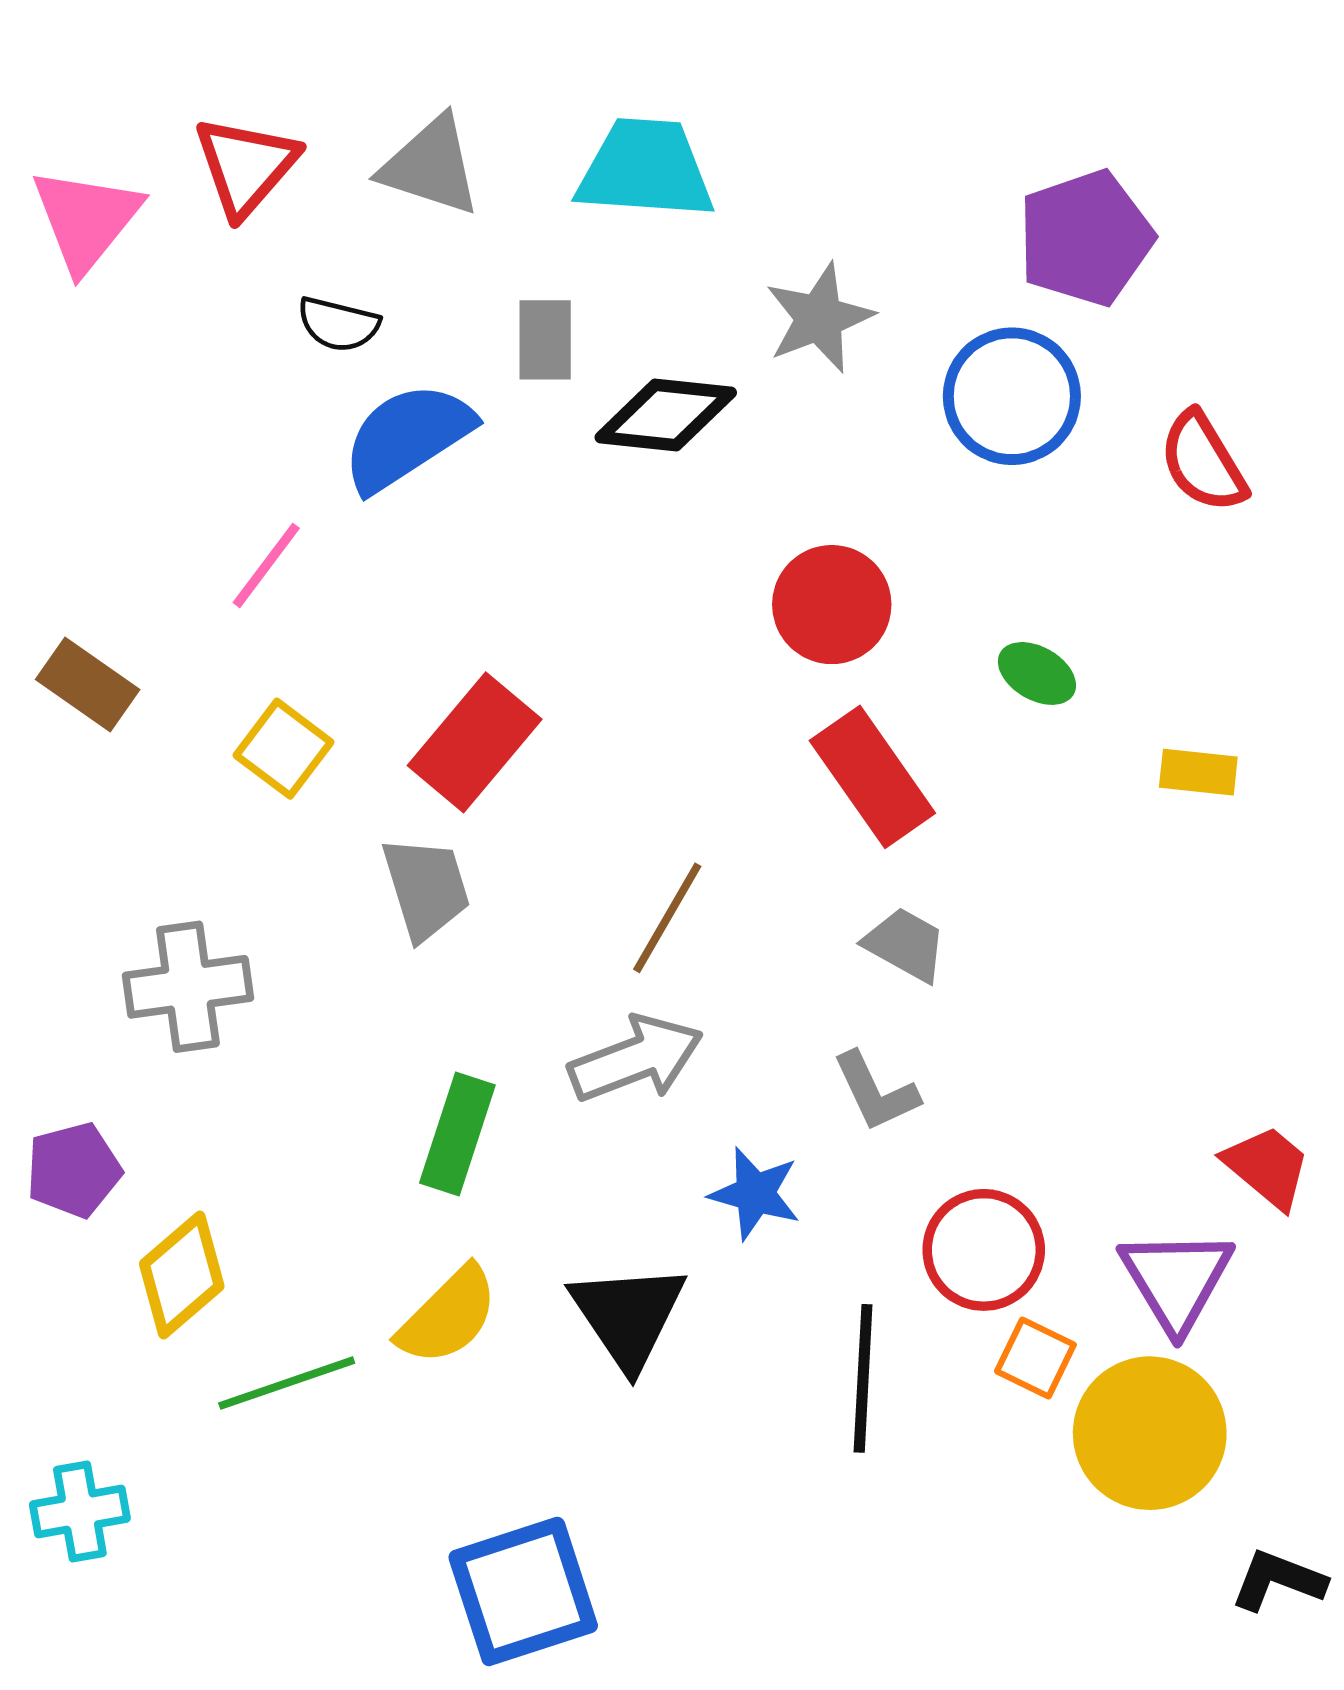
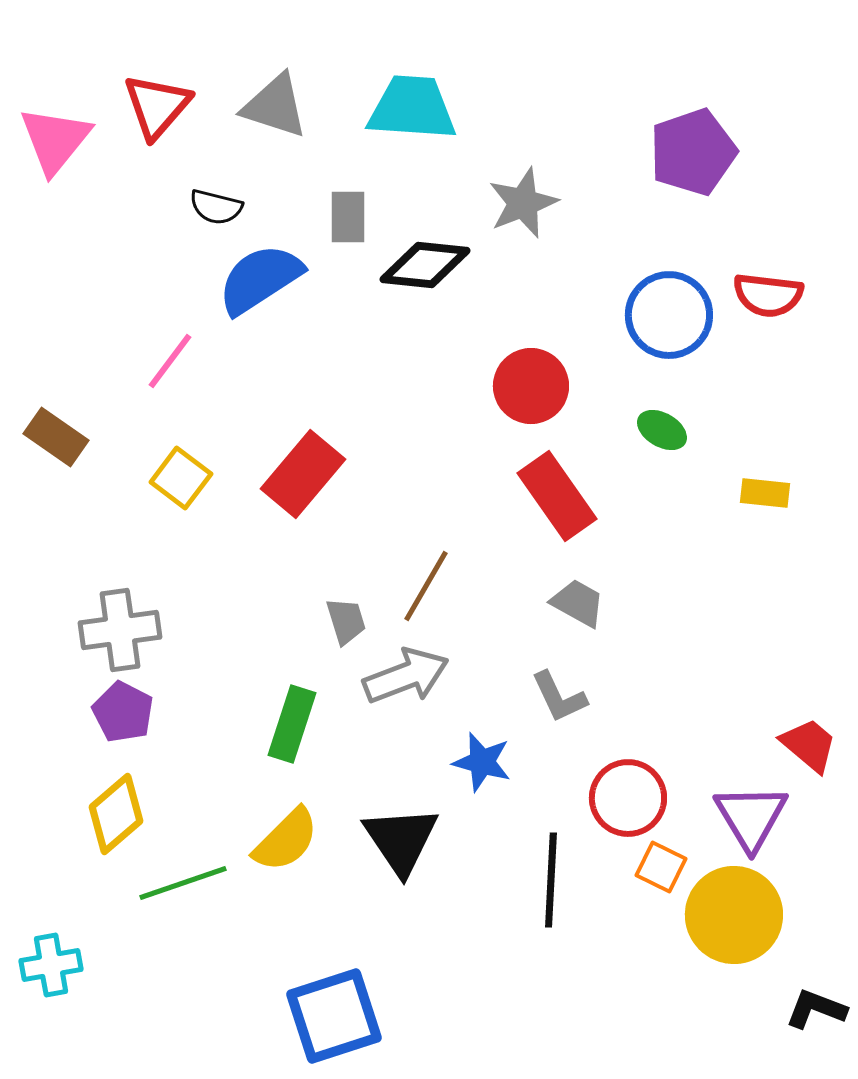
blue circle: (1012, 396) -> (669, 315), moved
red semicircle: (1203, 462) -> (768, 295), turned -52
gray trapezoid: (426, 888) -> (346, 621), moved, size x0.7
purple pentagon: (74, 1170) -> (123, 712), moved, turned -30

